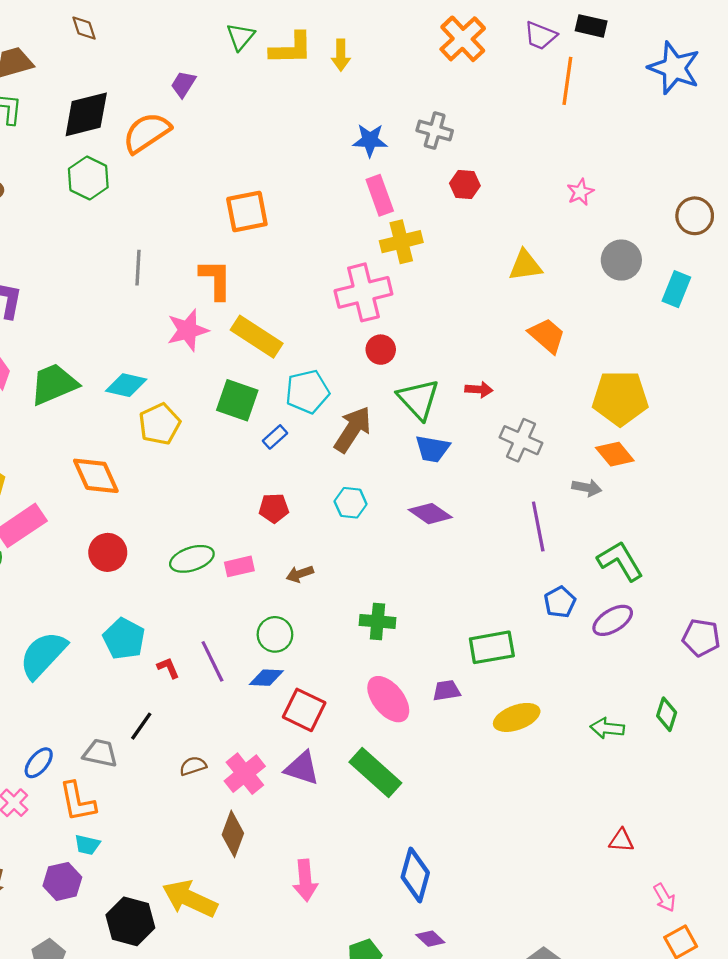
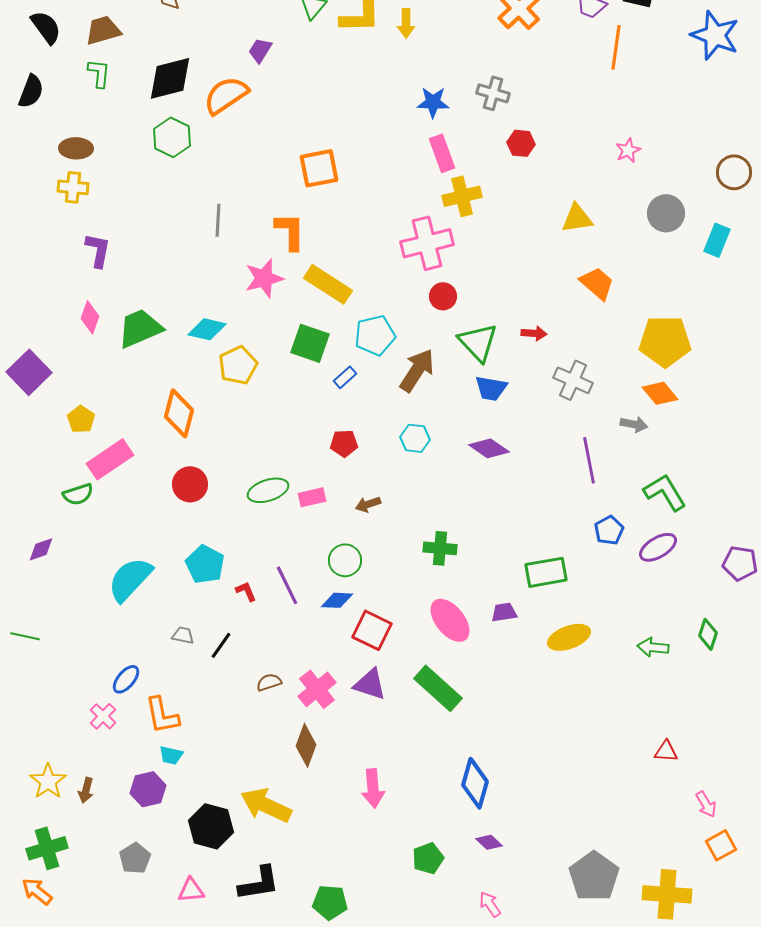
orange diamond: (96, 476) -> (179, 413), turned 39
gray trapezoid: (100, 753) -> (183, 635), moved, size x0.7

